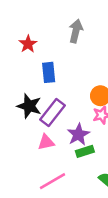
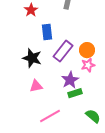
purple rectangle: (53, 113) -> (63, 51), moved
pink triangle: (46, 142) -> (36, 86), moved

